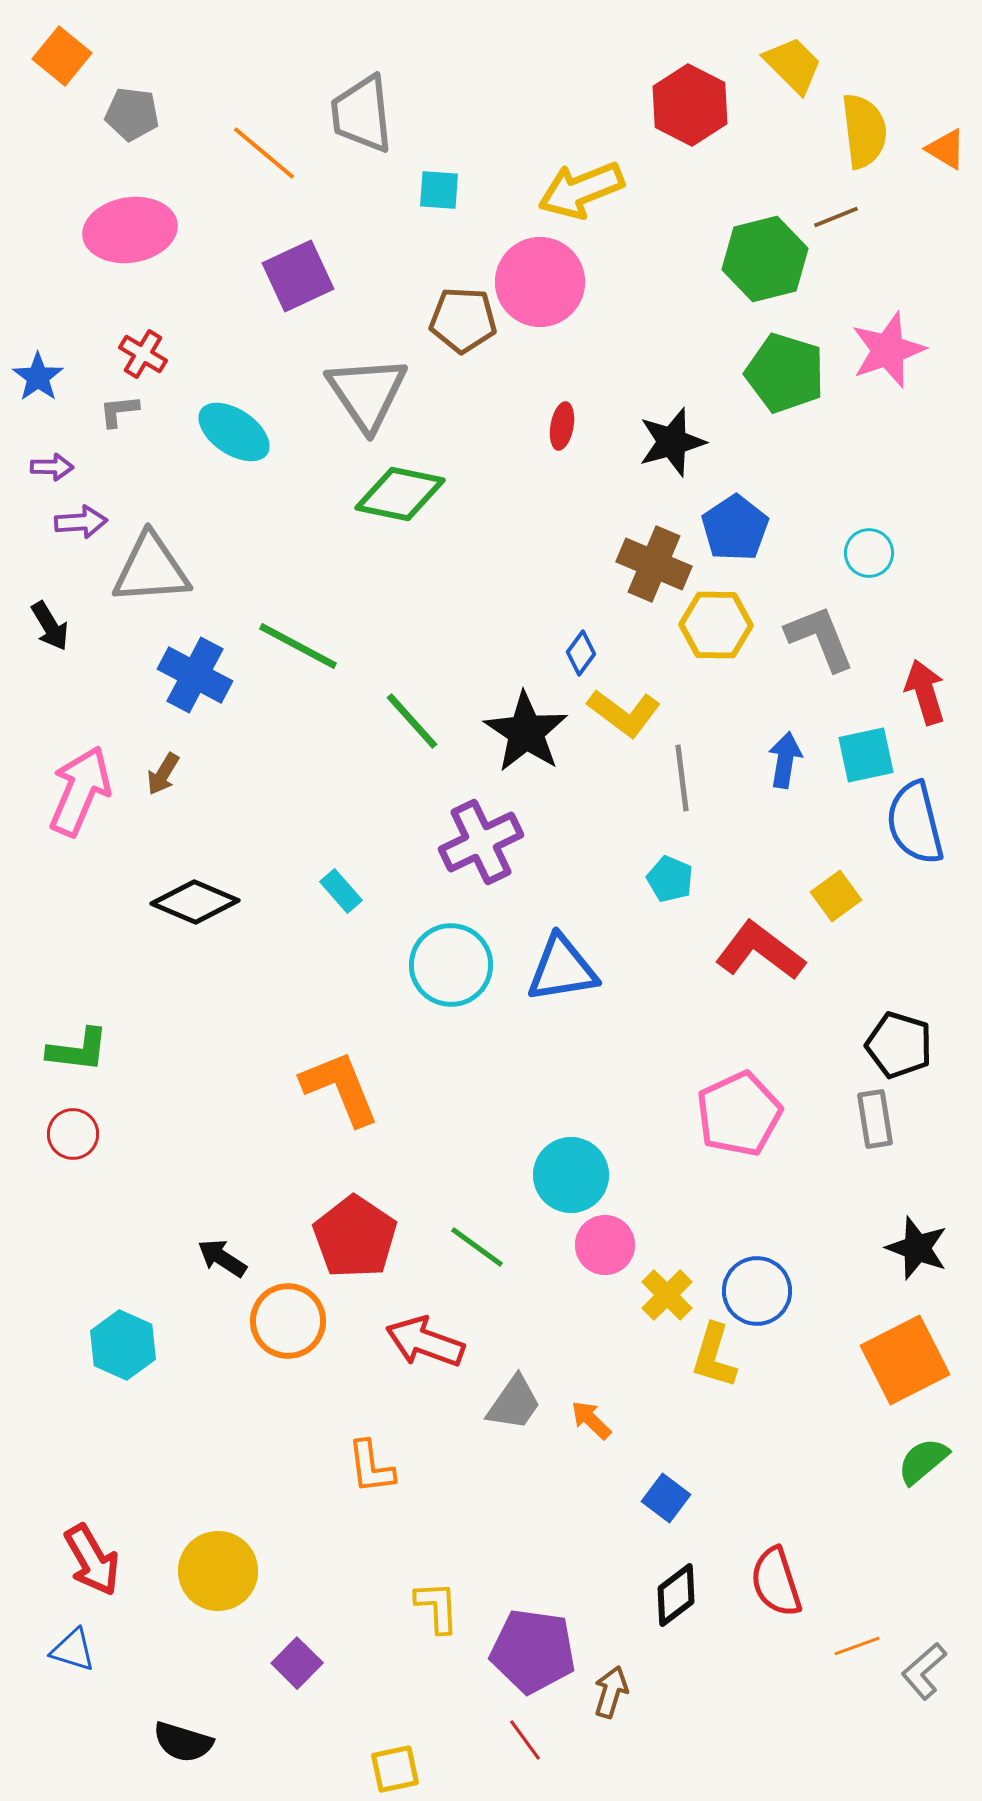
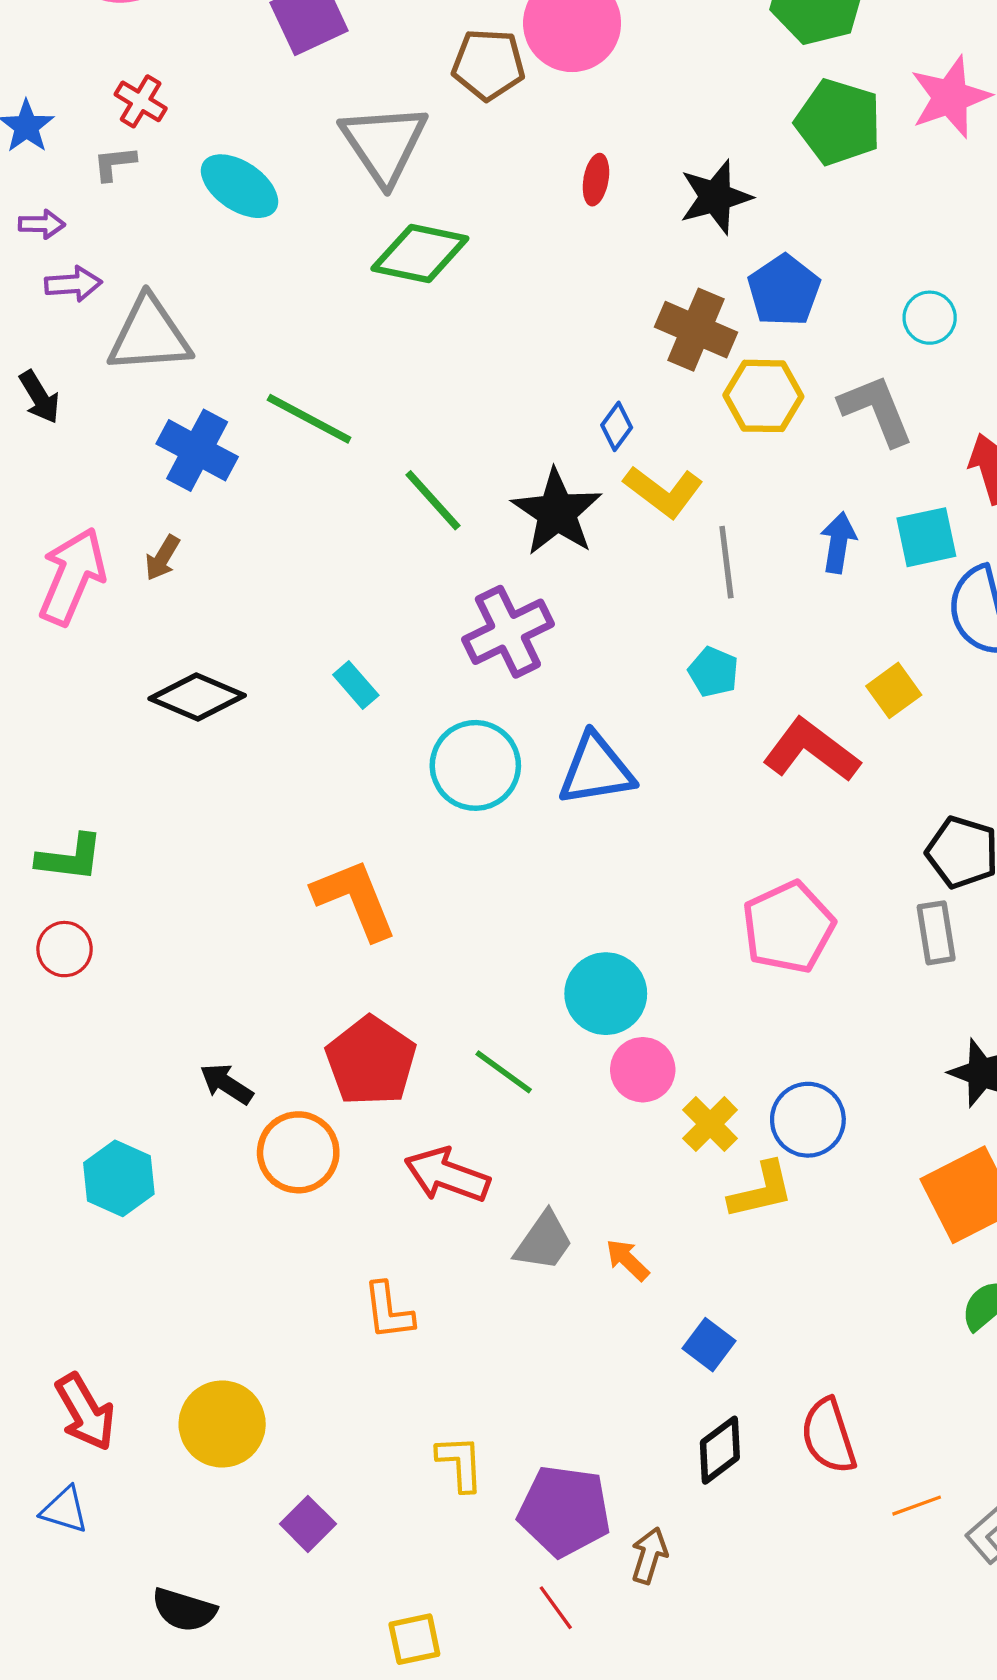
yellow L-shape: (714, 1356) -> (761, 1190), turned -120

